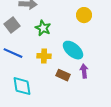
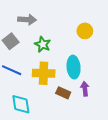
cyan ellipse: (73, 50) -> (74, 67), turned 45
yellow cross: (44, 56) -> (44, 73), size x1.5

